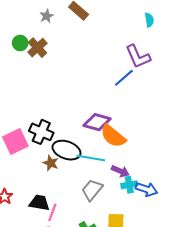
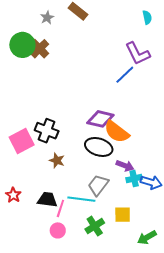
green circle: (20, 43) -> (22, 45), size x1.6
black ellipse: (66, 150) -> (99, 147), moved
cyan line: (91, 158) -> (81, 199), moved

